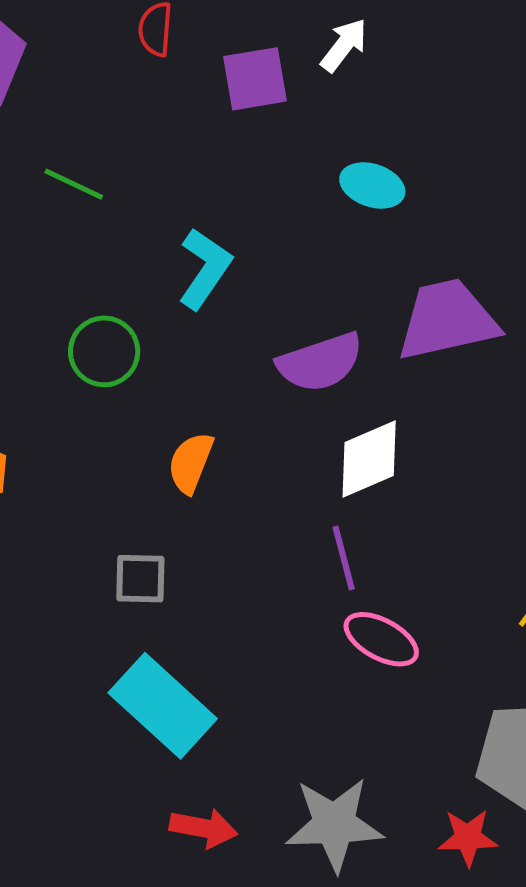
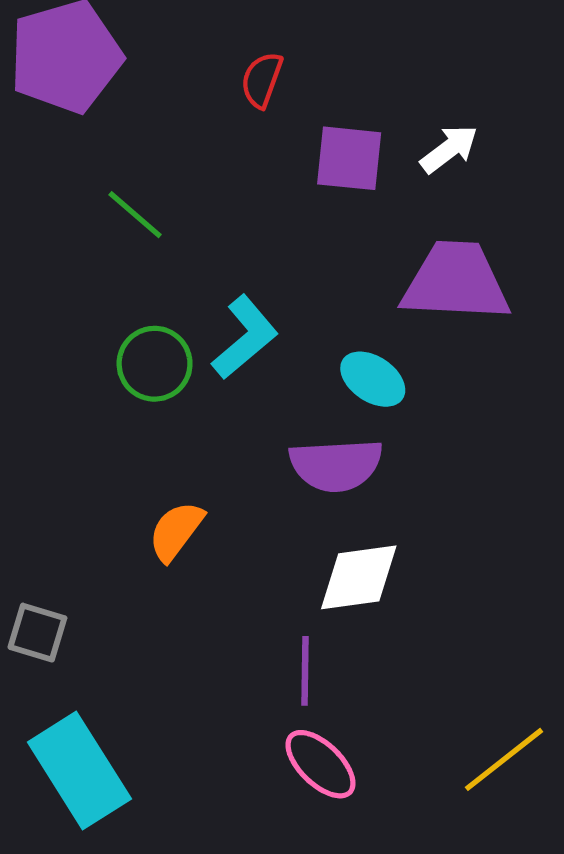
cyan ellipse: (372, 185) -> (373, 379), moved
purple trapezoid: (447, 320) -> (456, 282), moved
green circle: (104, 351) -> (155, 364), moved
gray square: (140, 579) -> (37, 633), moved

